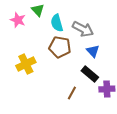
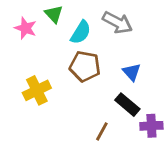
cyan semicircle: (57, 23) -> (81, 32), turned -132
gray arrow: (83, 29) -> (117, 22), moved

